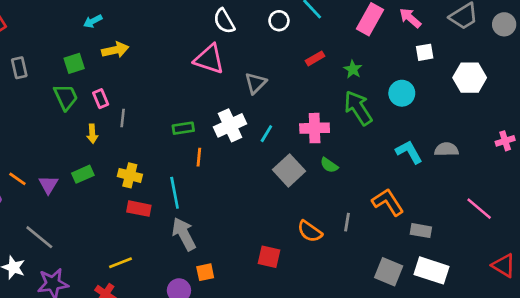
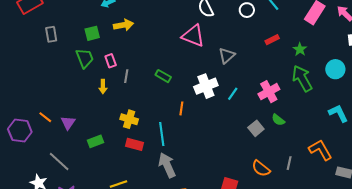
green rectangle: (183, 128) -> (163, 76), moved, turned 35
pink cross: (315, 128) -> (269, 92), turned -30
gray square: (289, 170) -> (256, 128), moved, size x0.7
green rectangle: (83, 174) -> (96, 141), moved

